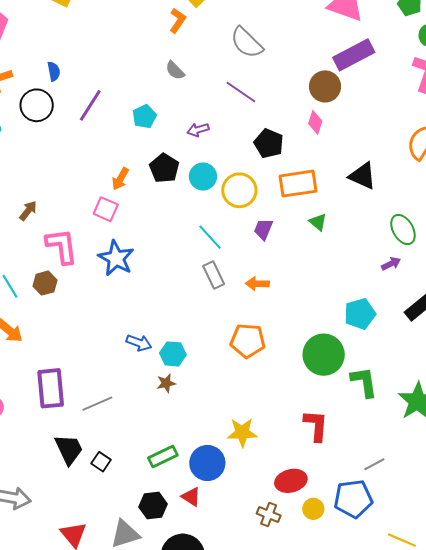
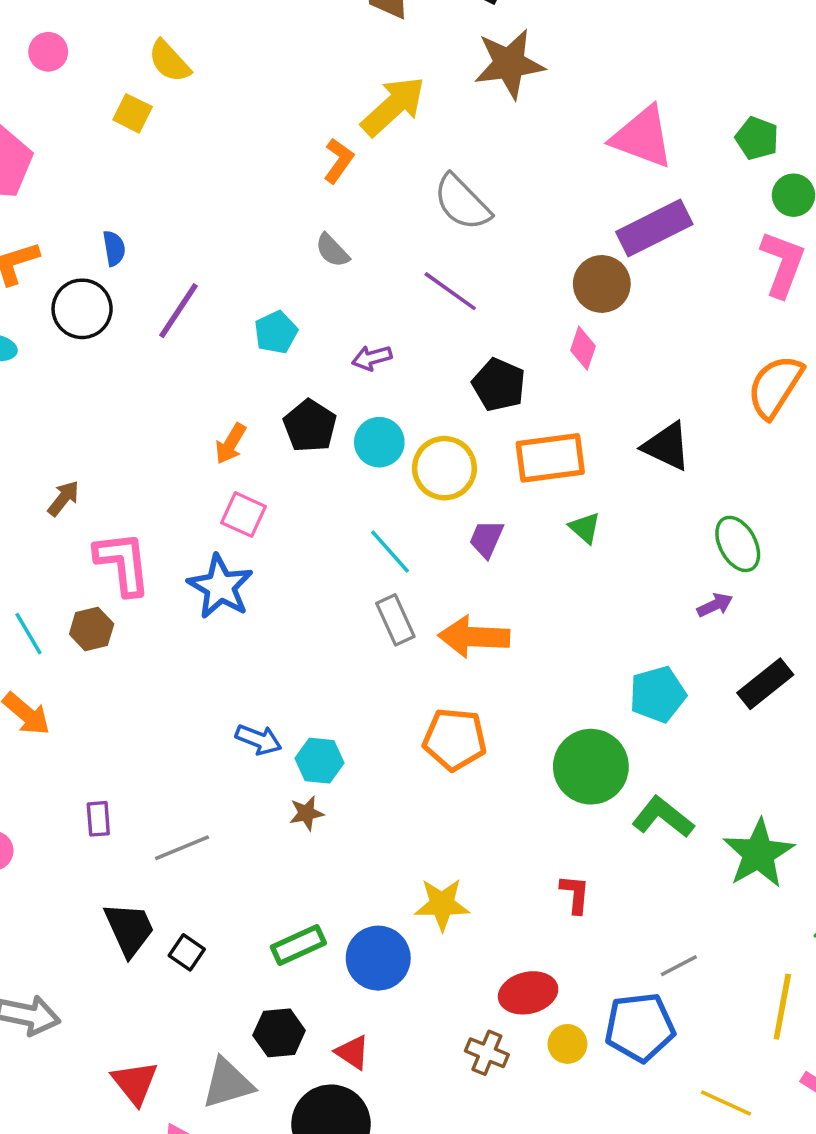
pink square: (106, 209) -> (244, 515), moved
orange arrow: (257, 284) -> (474, 637), size x1.6
green L-shape: (364, 382) -> (663, 817), turned -44
purple rectangle: (51, 388) -> (98, 819), size x0.5
red L-shape: (316, 426) -> (575, 894), size x0.7
red triangle: (191, 497) -> (352, 1052), moved

